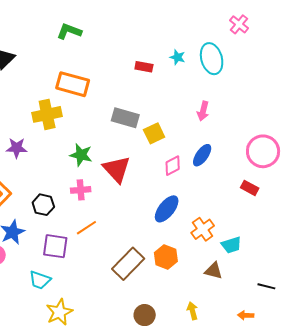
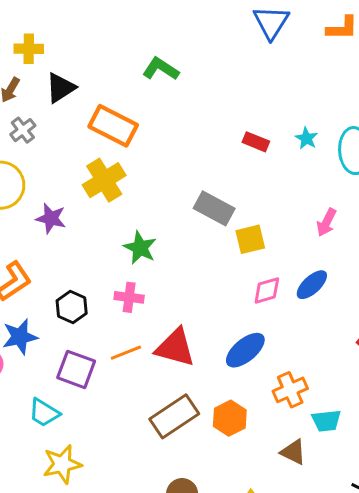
orange rectangle: (73, 84) -> (113, 126), moved
yellow cross: (47, 114) -> (104, 180), turned -32
red triangle: (117, 169) -> (175, 347), moved, turned -44

